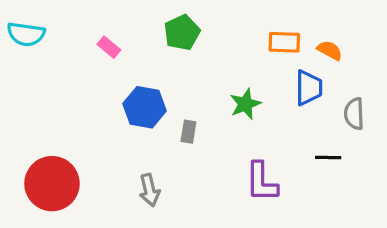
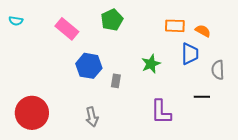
cyan semicircle: (26, 34) -> (16, 21), size x0.6
pink rectangle: (109, 47) -> (67, 29), size x1.6

